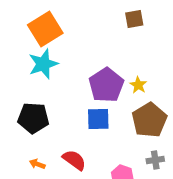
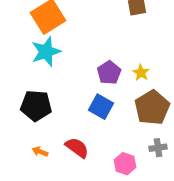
purple pentagon: (106, 85) -> (109, 73), size x0.7
blue square: (98, 119) -> (101, 107), turned 30

